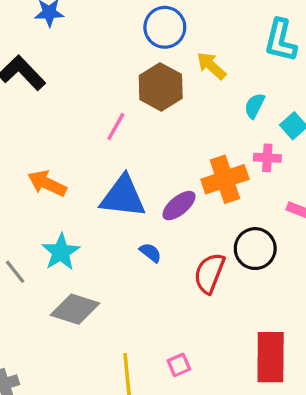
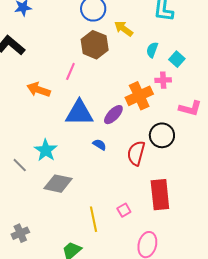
orange arrow: (47, 183) -> (39, 90), moved
red rectangle: (271, 357) -> (160, 195), moved

